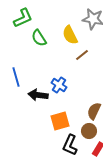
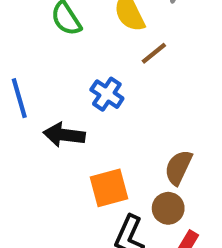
blue cross: (59, 85) -> (107, 94), moved

